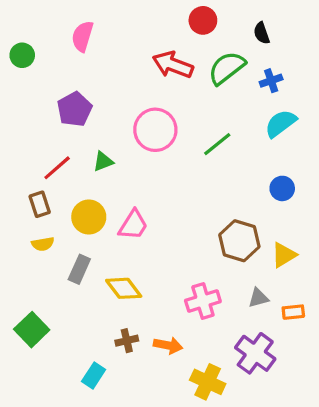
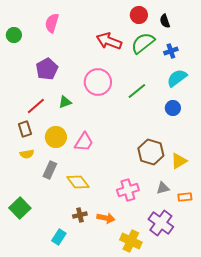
red circle: (203, 20) -> (139, 15), moved
blue circle: (282, 188) -> (173, 108), moved

